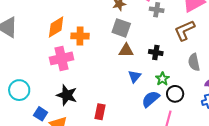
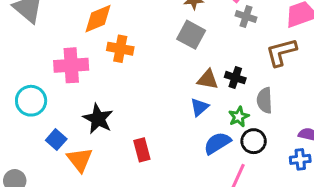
orange cross: (80, 36) -> (120, 49), moved
brown triangle: (126, 50) -> (208, 79), moved
pink cross: (62, 58) -> (71, 65), moved
gray semicircle: (194, 62) -> (265, 100), moved
red rectangle: (100, 112) -> (142, 150), turned -35

